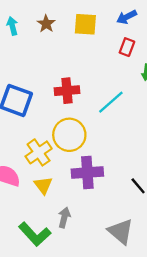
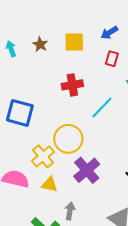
red cross: (67, 91) -> (72, 85), moved
purple cross: (87, 173) -> (87, 170), turned -32
yellow triangle: (43, 185) -> (49, 185), turned -36

